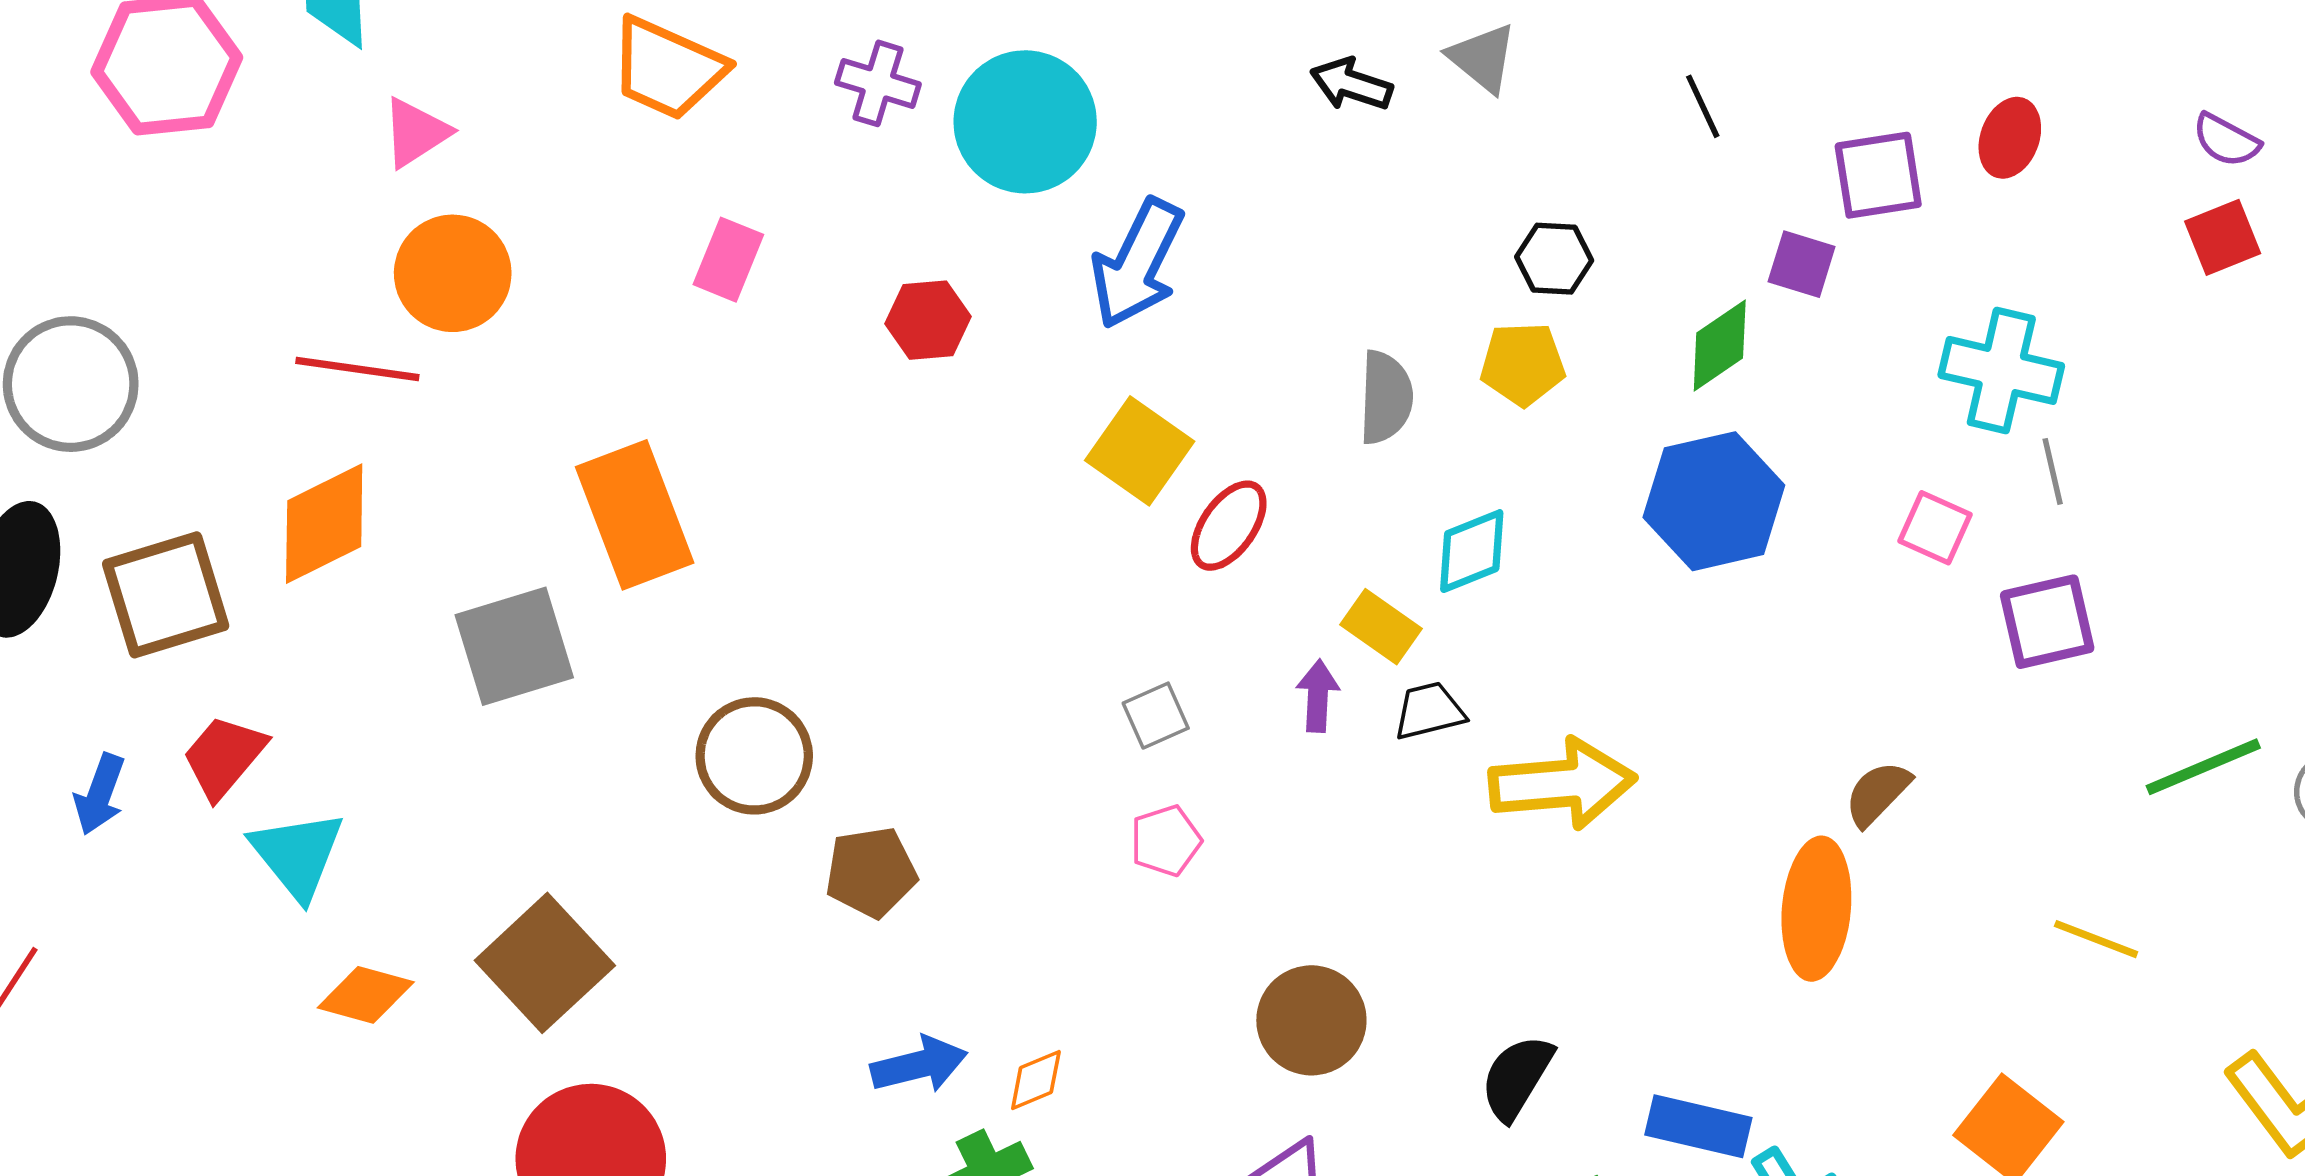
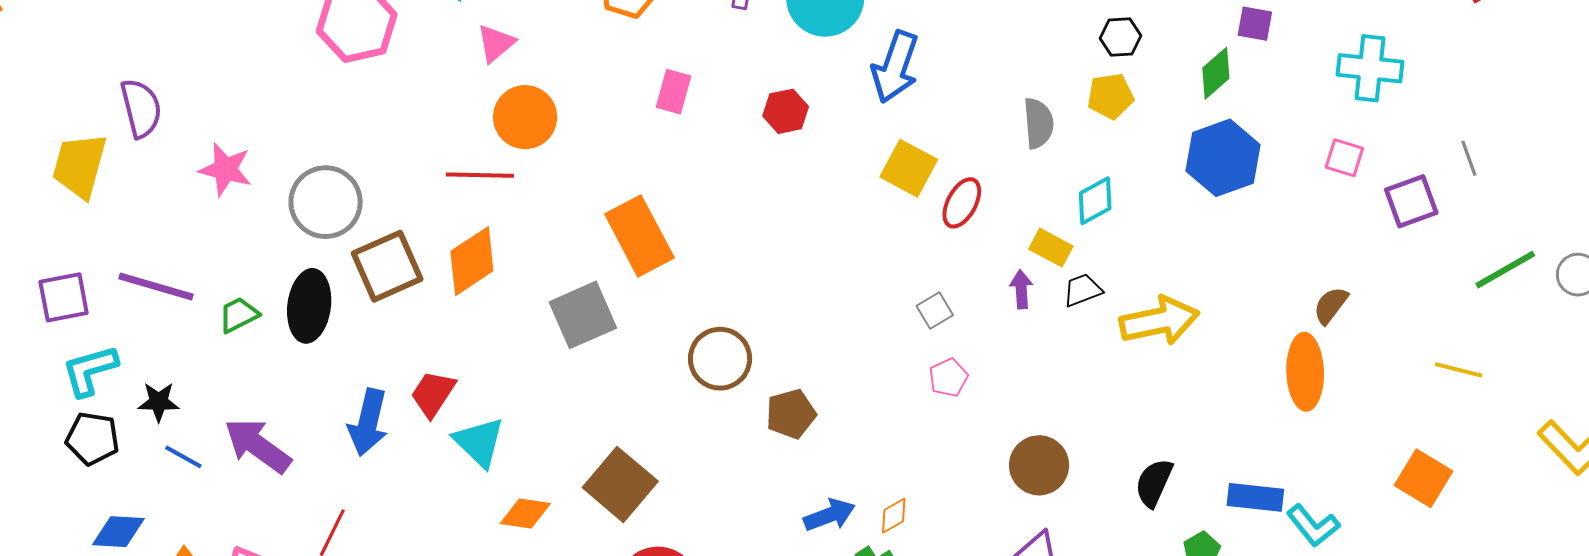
gray line: (2053, 471) -> (1469, 158), moved
brown square: (166, 595) -> (387, 266), moved
blue arrow: (100, 794) -> (368, 422), size x1.5

